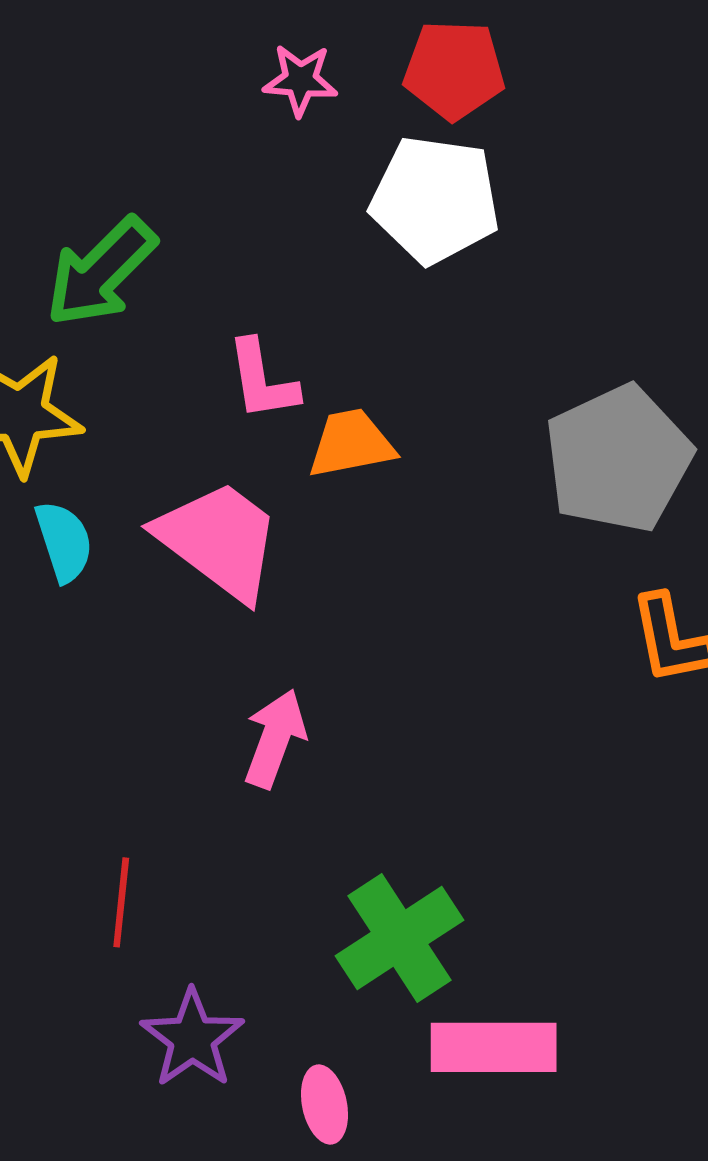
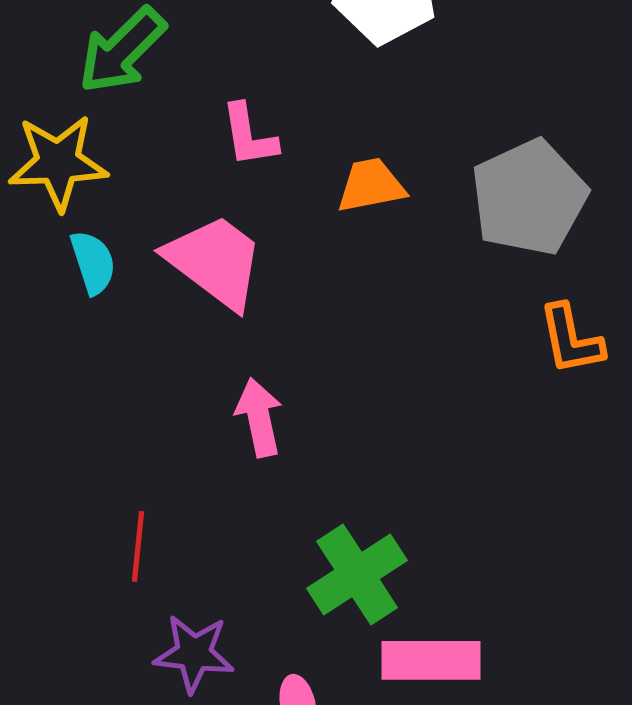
orange trapezoid: (351, 444) -> (371, 185), moved
pink arrow: (275, 738) -> (259, 417), turned -32
purple star: (192, 1038) -> (194, 653), turned -30

